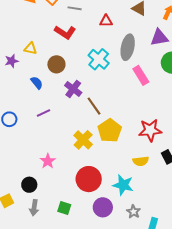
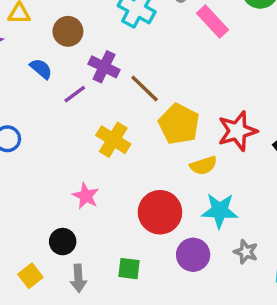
purple line: (44, 113) -> (75, 94), moved
red star: (150, 130) -> (237, 131), moved
yellow cross: (83, 140) -> (113, 140), moved
yellow semicircle: (141, 161) -> (203, 165), moved

